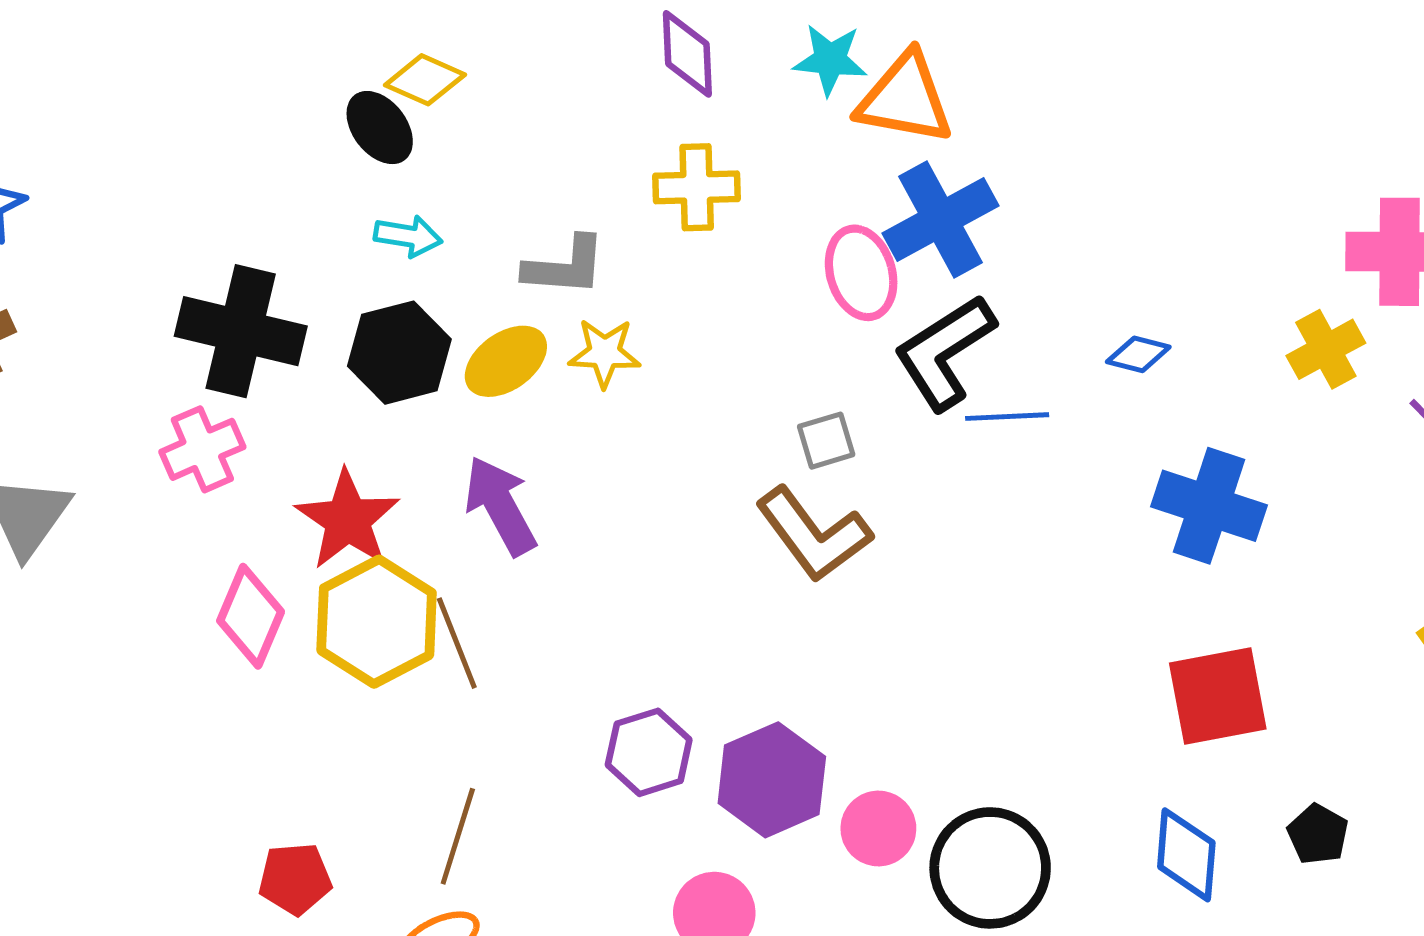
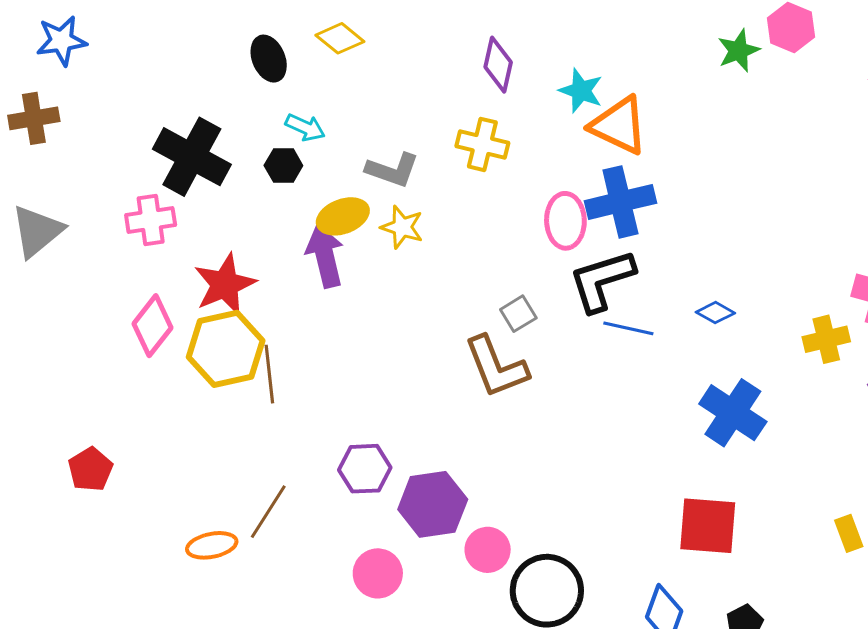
black ellipse: (380, 128) -> (269, 59), moved
black hexagon: (399, 353) -> (283, 165), moved, size x0.6
gray square: (826, 441) -> (518, 314), turned -30
purple arrow: (500, 506) -> (325, 256), moved
brown line: (458, 836) -> (268, 512), moved
red pentagon: (295, 879) -> (90, 469), moved, turned 30

